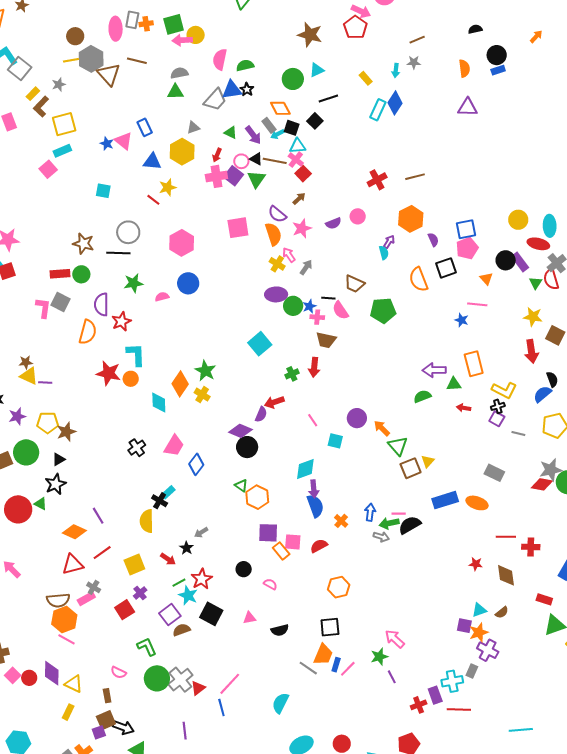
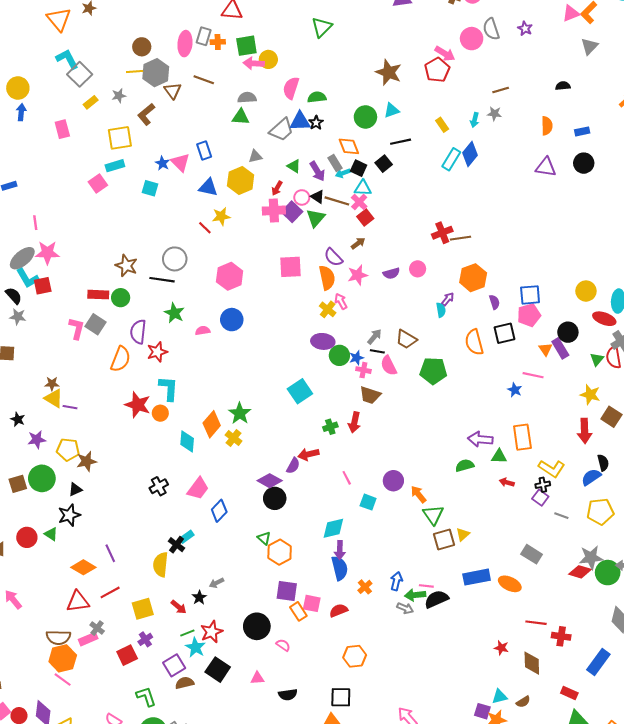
black circle: (497, 55) -> (584, 163), moved
brown triangle: (109, 74) -> (173, 91), size x0.7
brown L-shape: (41, 107) -> (146, 114), moved
brown line: (415, 177) -> (461, 238), moved
cyan square: (103, 191) -> (150, 188), moved
purple rectangle: (520, 262) -> (560, 348), moved
gray arrow: (306, 267) -> (374, 337), moved
green star: (133, 283) -> (174, 313), turned 30
red circle: (18, 509) -> (27, 537), size x0.7
black circle: (244, 569) -> (257, 626), size x1.6

